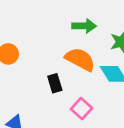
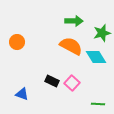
black rectangle: (55, 83) -> (52, 81), moved, turned -48

